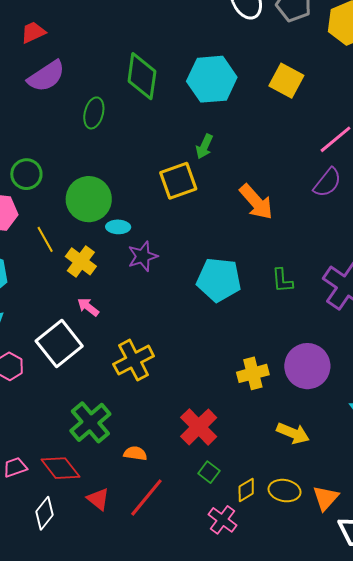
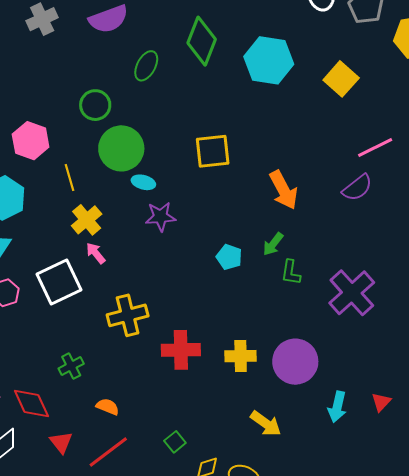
green arrow: (204, 146) -> (273, 244), moved
green circle: (26, 174) -> (95, 105), moved
yellow cross: (81, 261) -> (87, 220), moved
cyan pentagon: (219, 280) -> (229, 257), size x0.6
green cross: (90, 422) -> (71, 366), size x0.6
red cross: (199, 427) -> (181, 350), moved, turned 30

